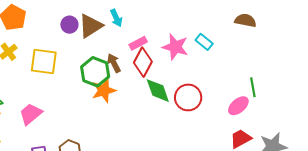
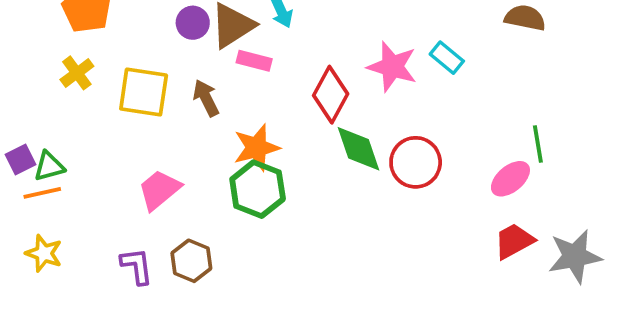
pink rectangle: (138, 43) -> (254, 61), moved, turned 42
brown arrow: (114, 63) -> (206, 98), moved
green hexagon: (95, 72) -> (258, 189), moved
pink trapezoid: (31, 114) -> (159, 190), moved

